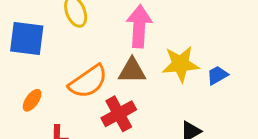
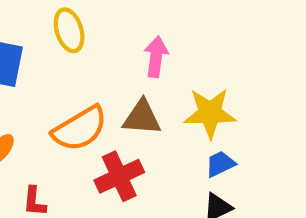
pink arrow: (139, 26) -> (156, 57), size x0.7
blue trapezoid: (217, 75) -> (220, 164), moved

